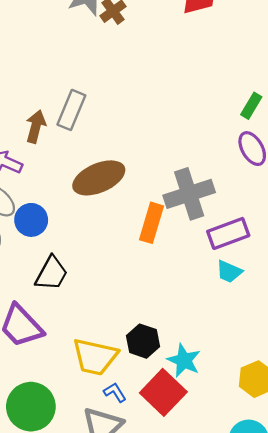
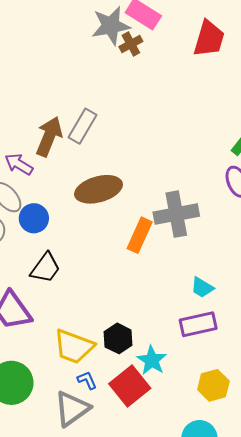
brown arrow: (36, 126) -> (49, 136), size x1.4
purple rectangle: (228, 233) -> (198, 324), moved

